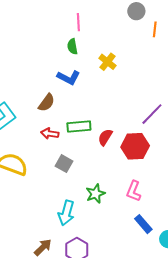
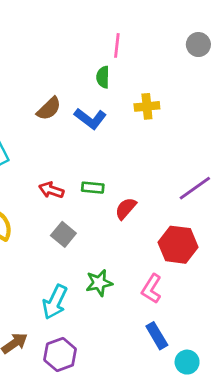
yellow cross: (107, 62) -> (147, 106), turned 36
brown semicircle: (46, 103) -> (49, 109), moved
green rectangle: (79, 127) -> (93, 188), size x0.7
red hexagon: (135, 146) -> (178, 245), moved

